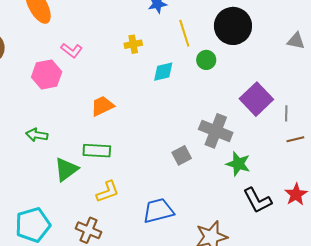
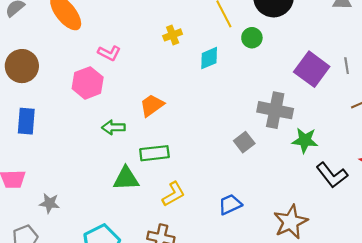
gray line: (286, 113) -> (347, 66), moved
green arrow: (37, 135) -> (113, 127), moved
green triangle: (66, 169) -> (126, 178), turned 44
blue trapezoid: (158, 211) -> (230, 204), size x0.7

